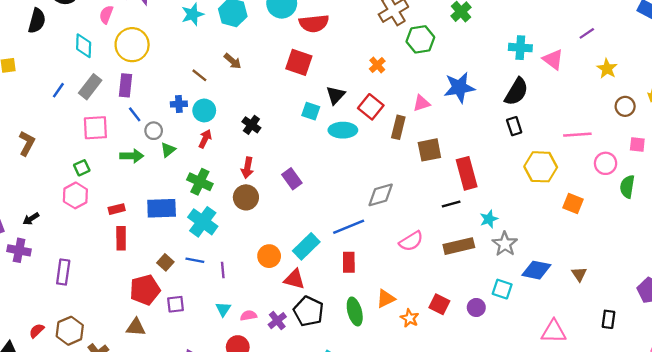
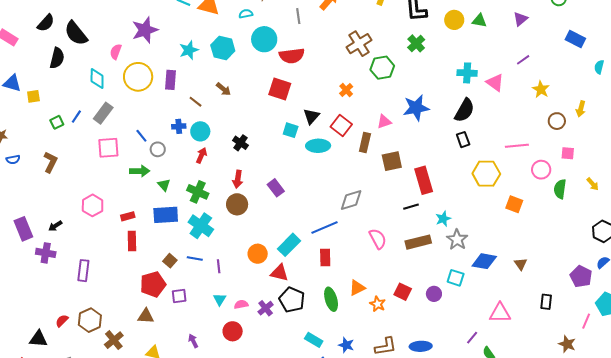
purple rectangle: (126, 85) -> (170, 80), moved
green triangle: (168, 150) -> (164, 185), moved, turned -32
green square: (82, 168) -> (57, 122), moved
pink semicircle: (411, 241) -> (378, 239), turned -85

